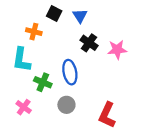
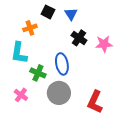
orange cross: (34, 32) -> (30, 28), turned -32
gray circle: (66, 105) -> (59, 93), size x1.5

